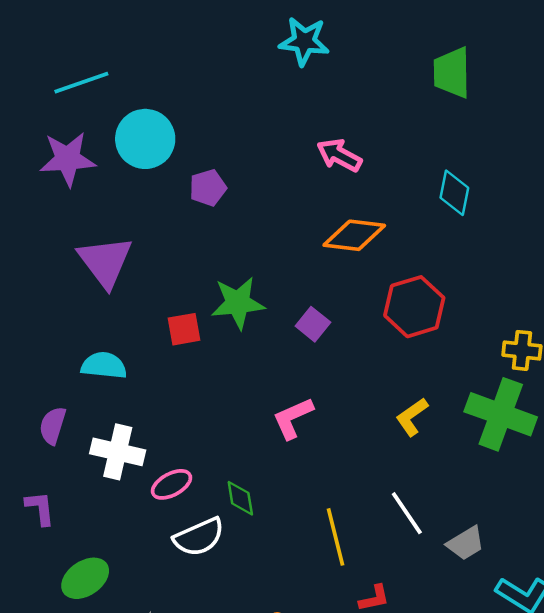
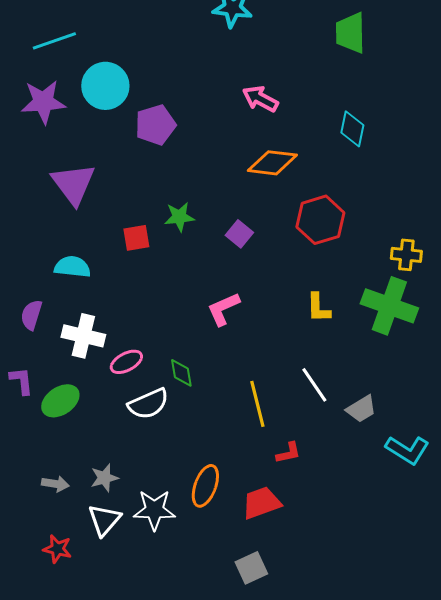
purple pentagon: (208, 188) -> (155, 125), size x1.4
green star: (238, 303) -> (179, 217), size x0.7
yellow L-shape: (412, 417) -> (318, 308), turned -56
green ellipse: (85, 578) -> (60, 401), moved

